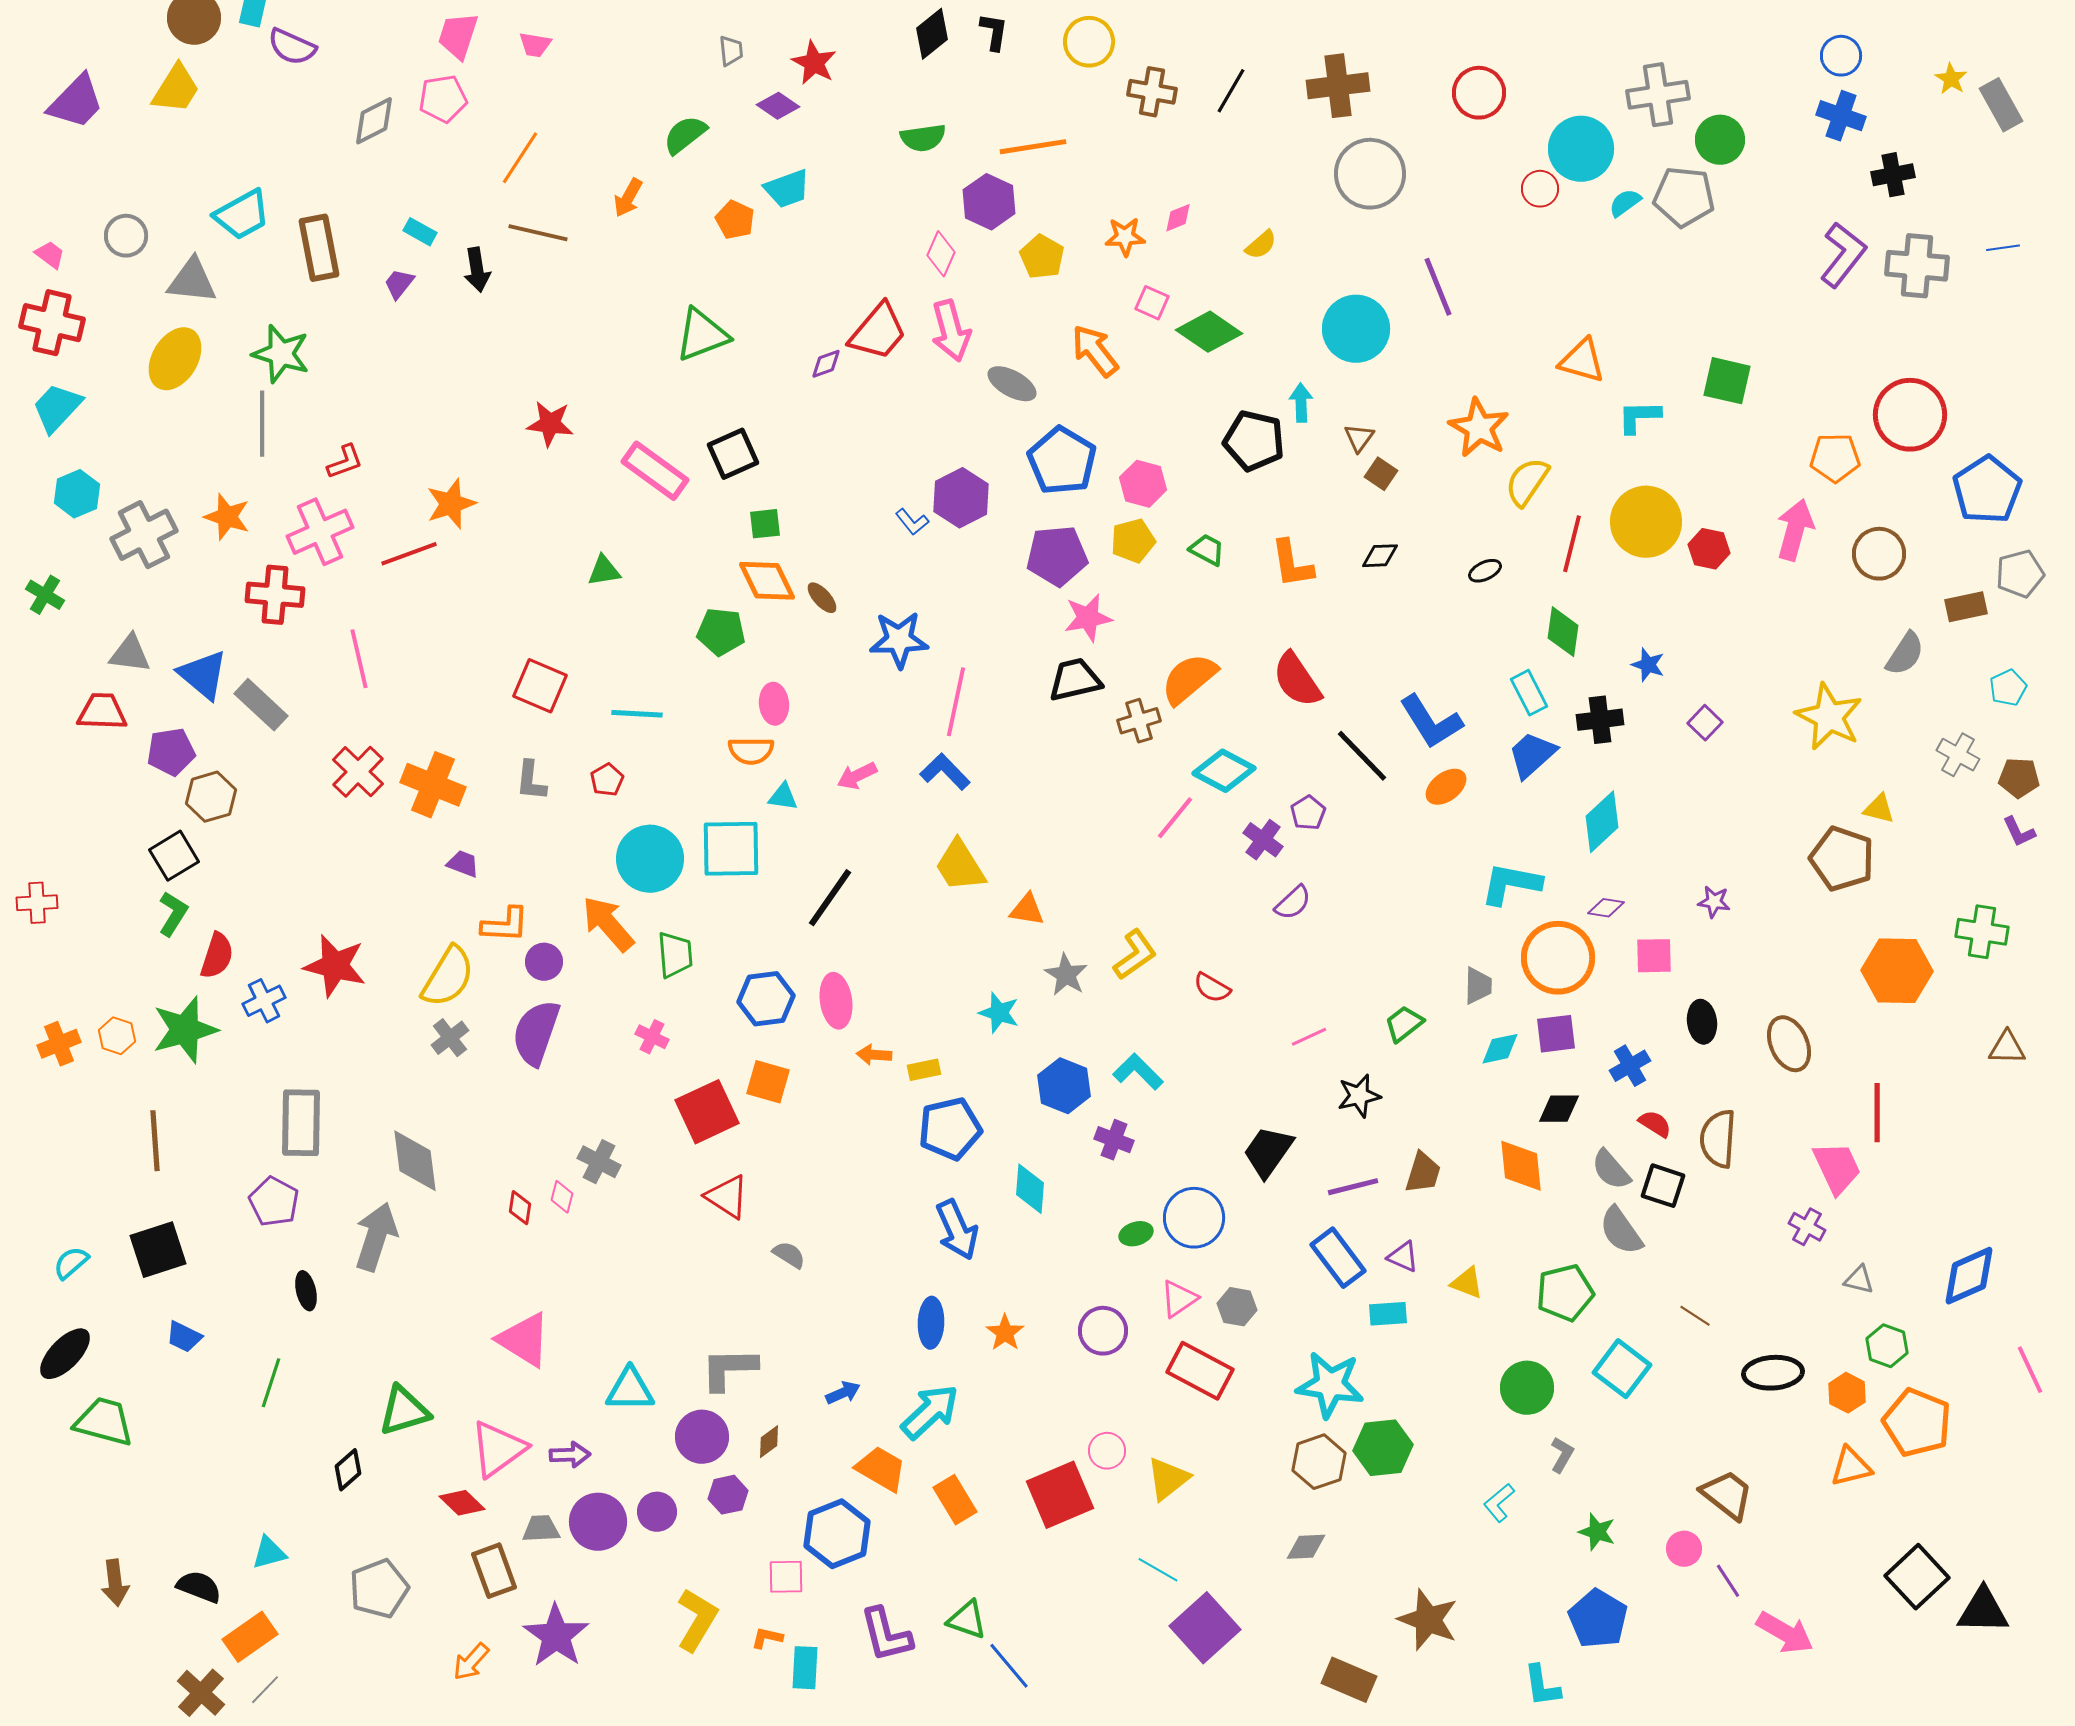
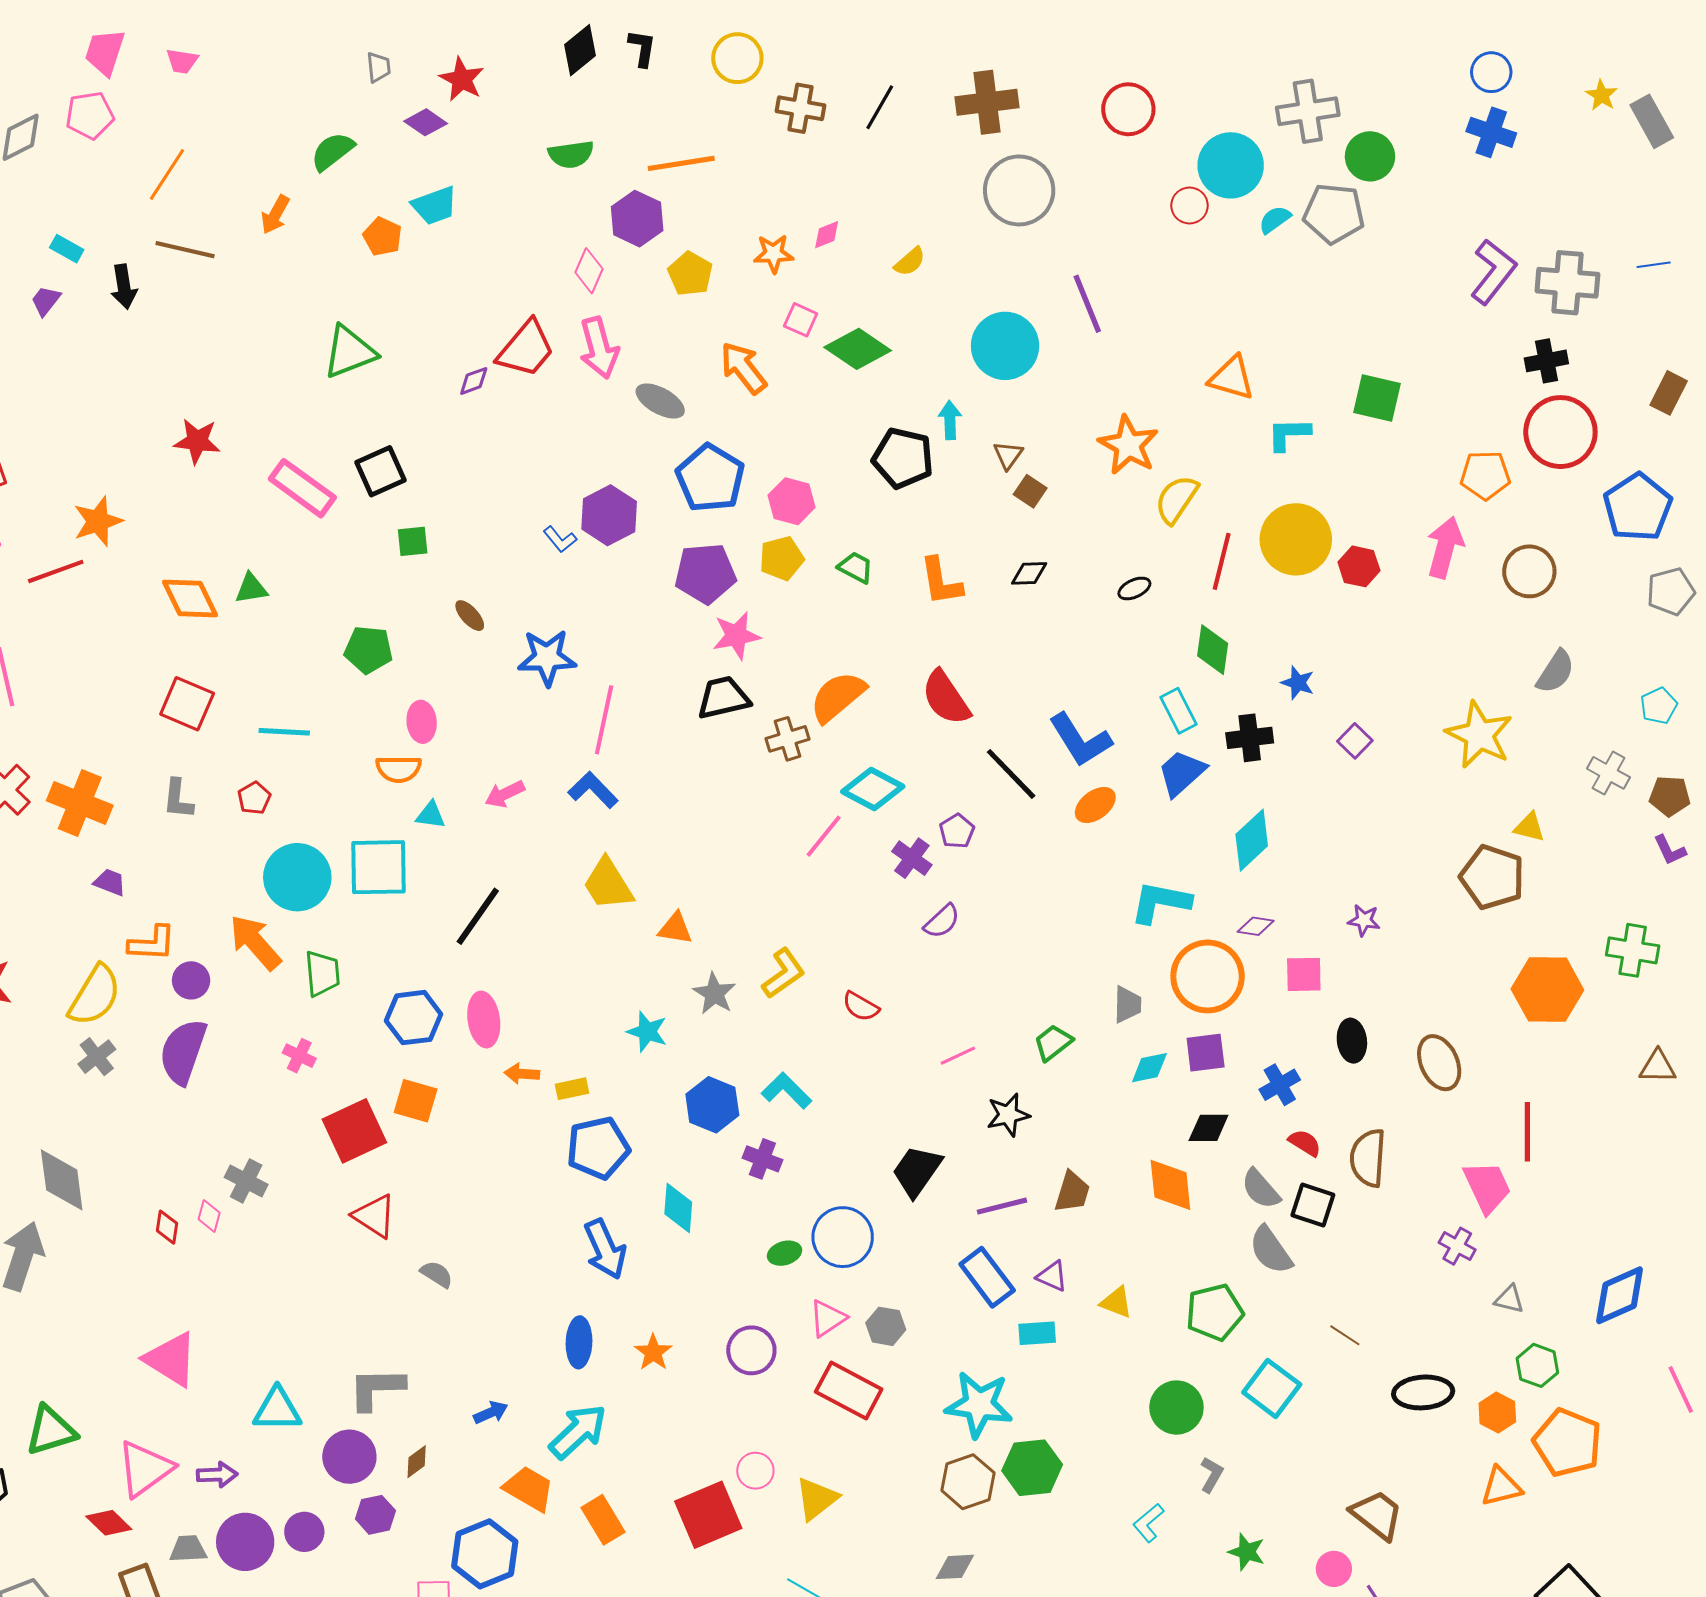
black cross: (1893, 175) -> (1546, 361), moved
orange diamond: (767, 581) -> (190, 598), moved
brown rectangle: (1966, 607) -> (1669, 393), moved, turned -51

